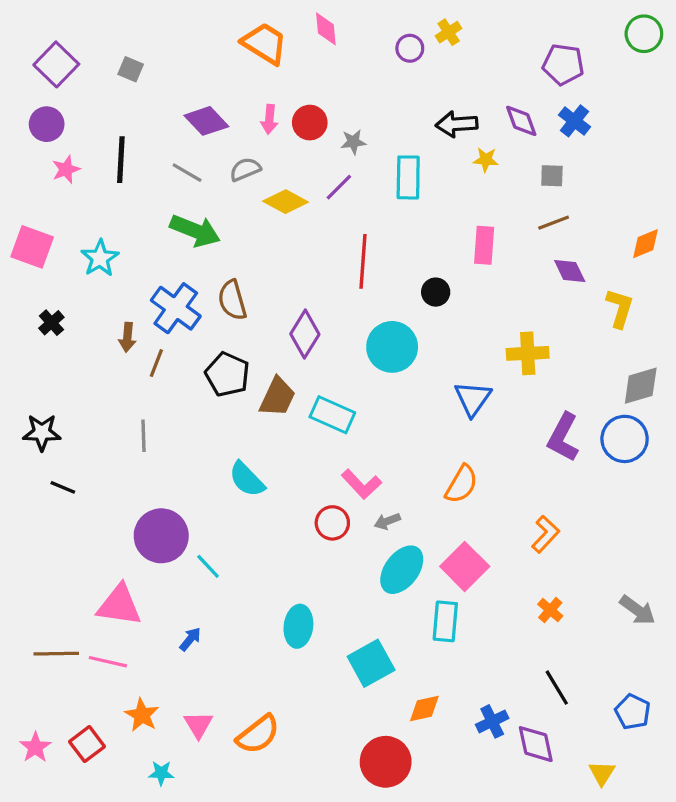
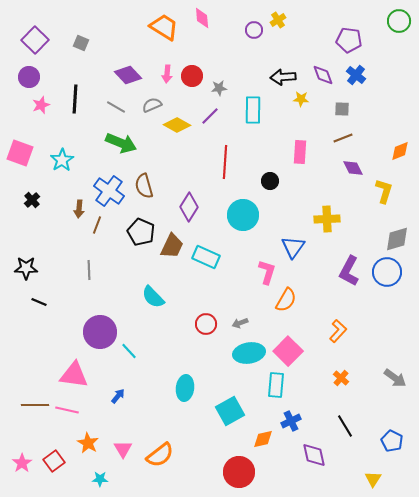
pink L-shape: (361, 484) -> (267, 272), moved, turned -120
cyan ellipse: (402, 570) -> (249, 353), turned 44
blue cross: (492, 721) -> (291, 421), moved
purple diamond: (536, 744) -> (314, 455), moved

